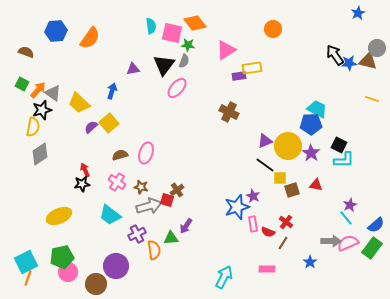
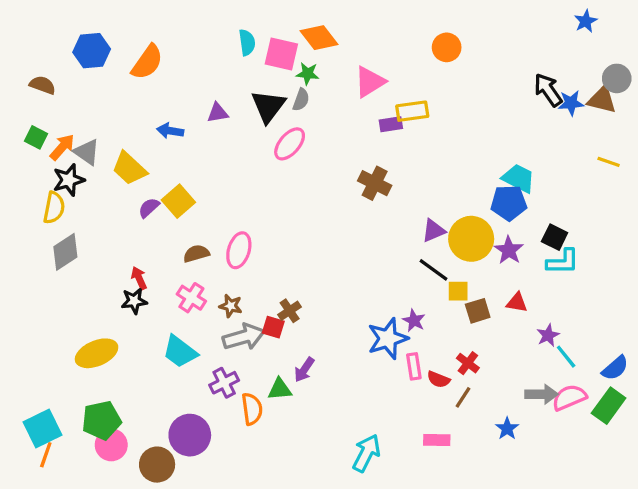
blue arrow: (112, 91) -> (170, 131), moved, turned -98
purple star: (350, 205) -> (548, 335), moved

